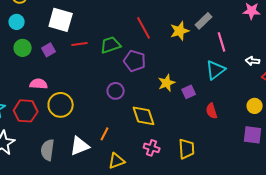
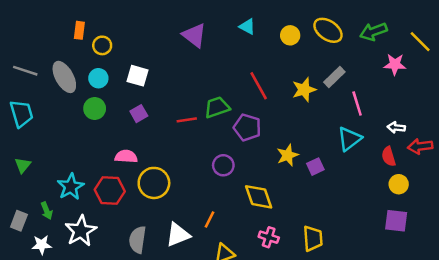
white square: (61, 20) -> (138, 76), moved, size x0.7
red line: (80, 44) -> (187, 120), moved
green circle: (23, 48) -> (95, 109), moved
red semicircle: (212, 111) -> (389, 156), moved

